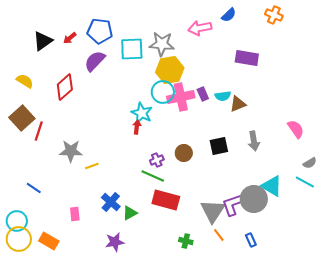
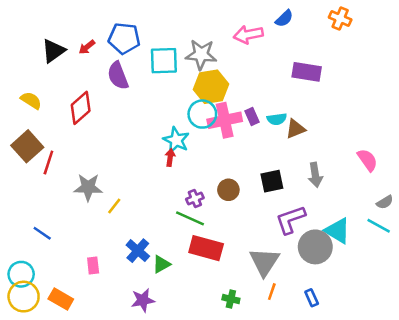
purple semicircle: (95, 61) -> (118, 76), turned -65
yellow line: (92, 166) -> (114, 206), turned -32
purple L-shape: (234, 204) -> (290, 220), moved
orange line: (219, 235) -> (272, 292), turned 56

